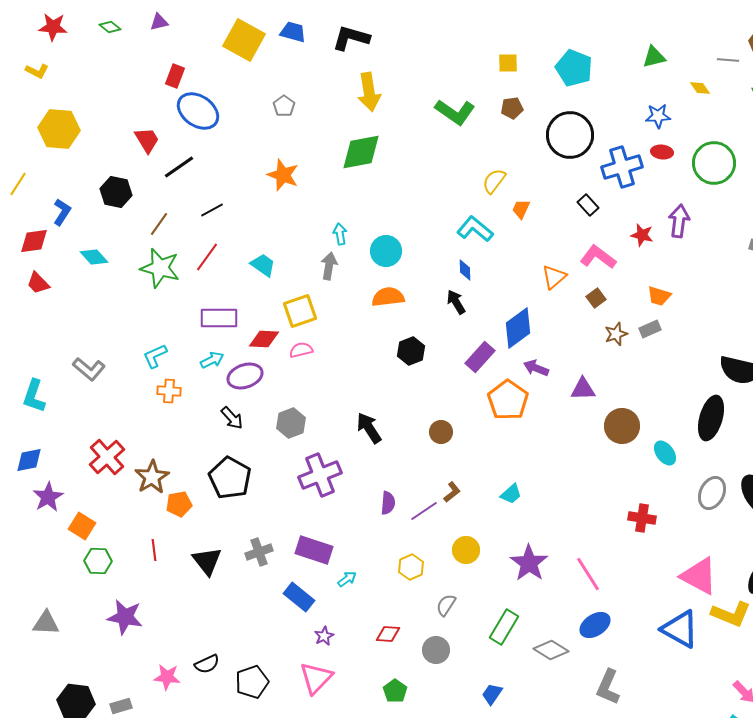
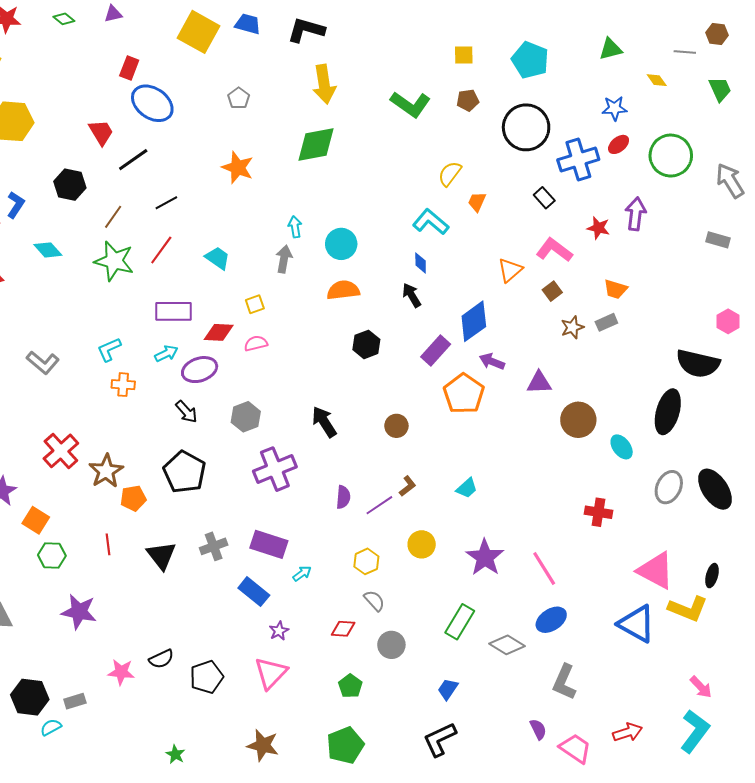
red ellipse: (662, 152) -> (619, 144), turned -45
yellow square: (300, 311) -> (255, 304), size x0.6
gray semicircle: (446, 605) -> (374, 601), moved, turned 105

